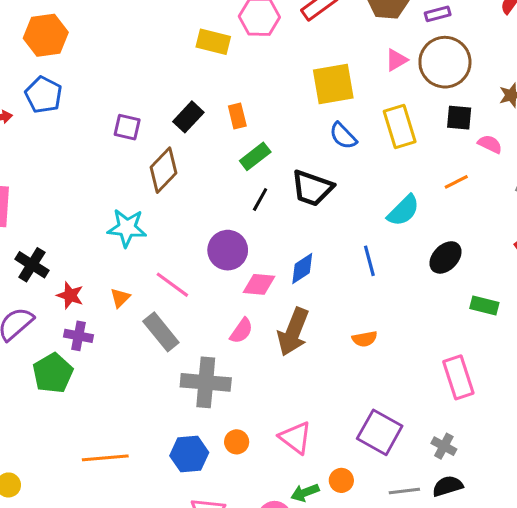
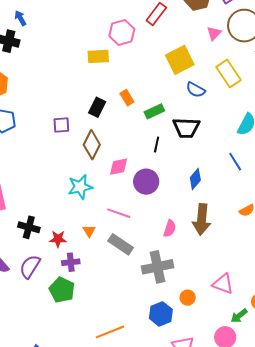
green rectangle: (255, 156) -> (154, 111), moved, turned 30
pink diamond: (259, 284) -> (119, 167), moved

